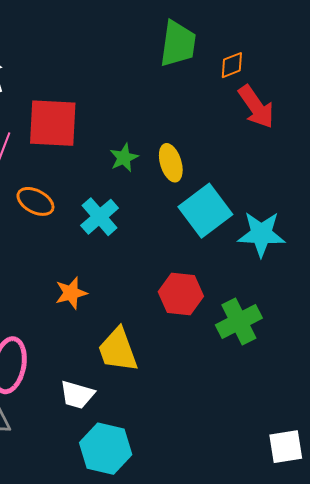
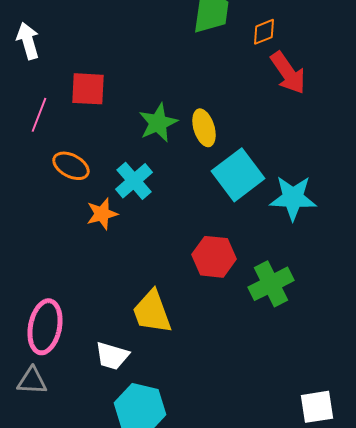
red square: (53, 123) -> (88, 89), size x0.7
green star: (124, 158) -> (158, 123), size x1.4
orange star: (71, 293) -> (102, 214), moved

